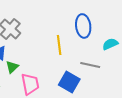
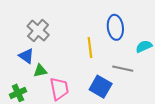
green triangle: (12, 67) -> (40, 71), turned 32

